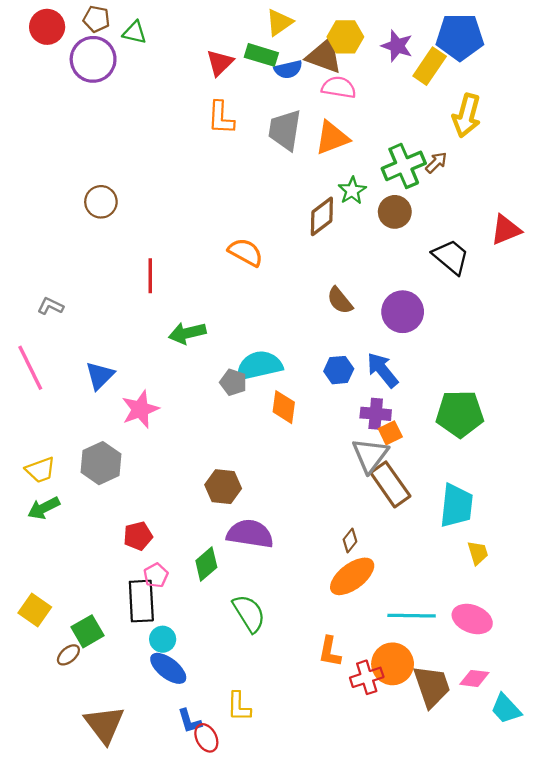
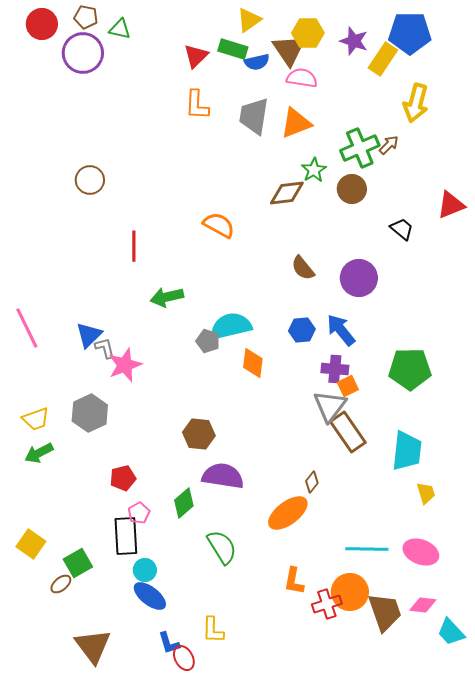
brown triangle: (324, 56) -> (289, 50), turned 36
brown diamond: (322, 216) -> (287, 193), turned 30
black trapezoid: (451, 257) -> (402, 229), size x0.7
gray L-shape: (50, 306) -> (105, 348), moved, turned 50
orange ellipse: (352, 576) -> (288, 513), moved

